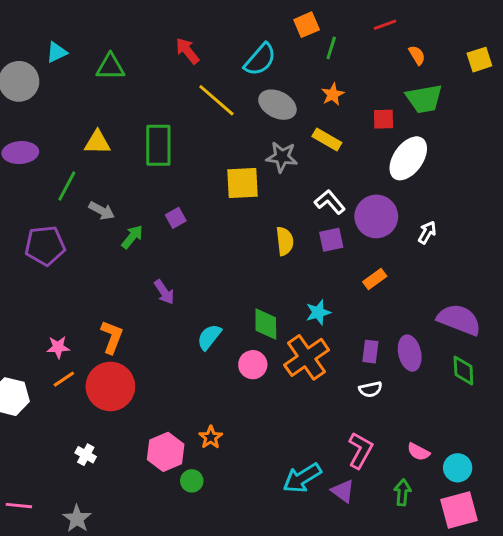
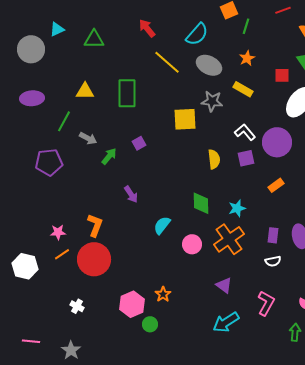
green diamond: (266, 324) -> (201, 203), moved
purple triangle: (343, 491) -> (224, 285), moved

